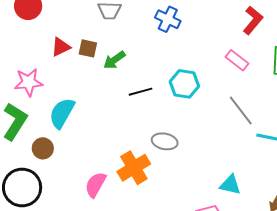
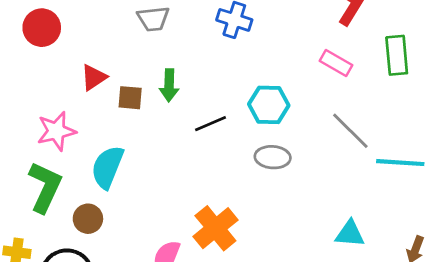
brown square: (88, 48) -> (130, 98), moved
green arrow: (114, 60) -> (169, 85), turned -45
gray ellipse: (165, 141) -> (273, 157), moved

